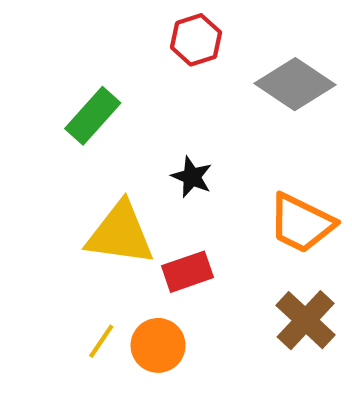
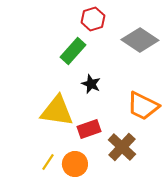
green rectangle: (93, 116) -> (73, 51), moved
brown cross: (306, 320) -> (122, 147), moved

